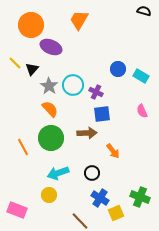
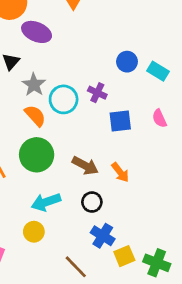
cyan circle: (73, 85) -> (64, 99), moved
blue square: (102, 114) -> (120, 121), moved
brown arrow: (87, 133) -> (85, 166), moved, turned 30
green cross: (140, 197) -> (157, 263), moved

